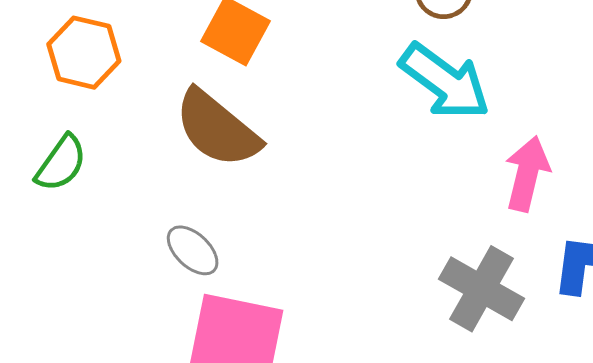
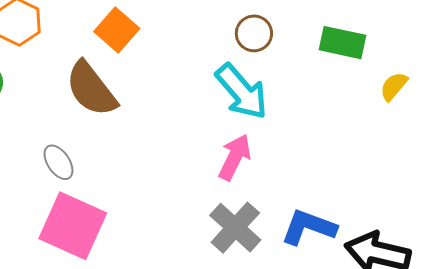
pink arrow: (527, 174) -> (235, 157), moved

